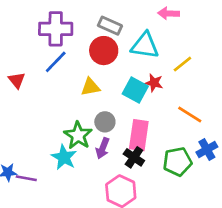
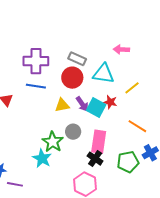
blue line: (56, 62) -> (36, 86), turned 54
purple arrow: (103, 148) -> (82, 104), moved, turned -56
purple line: (26, 178) -> (15, 184), moved

